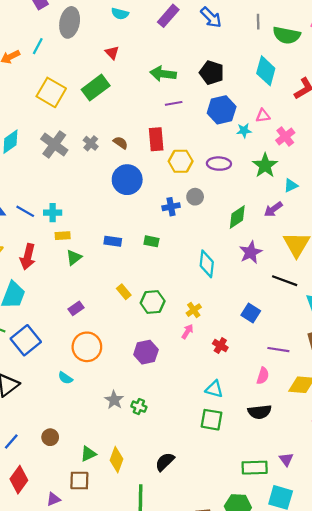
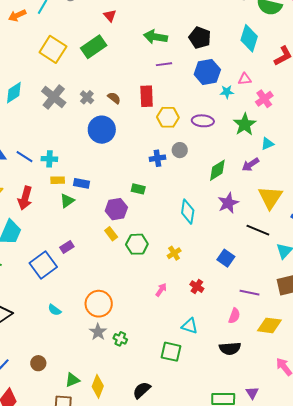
blue circle: (127, 180) -> (102, 130), moved
blue rectangle: (113, 241) -> (81, 183), moved
pink arrow: (187, 332) -> (161, 290), moved
blue square: (26, 340) -> (43, 265), moved
orange circle: (87, 347) -> (99, 304), moved
purple hexagon: (146, 352) -> (116, 209), moved
green square: (212, 420) -> (171, 352), moved

